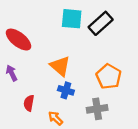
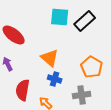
red semicircle: (29, 103) -> (23, 90), size x1.5

